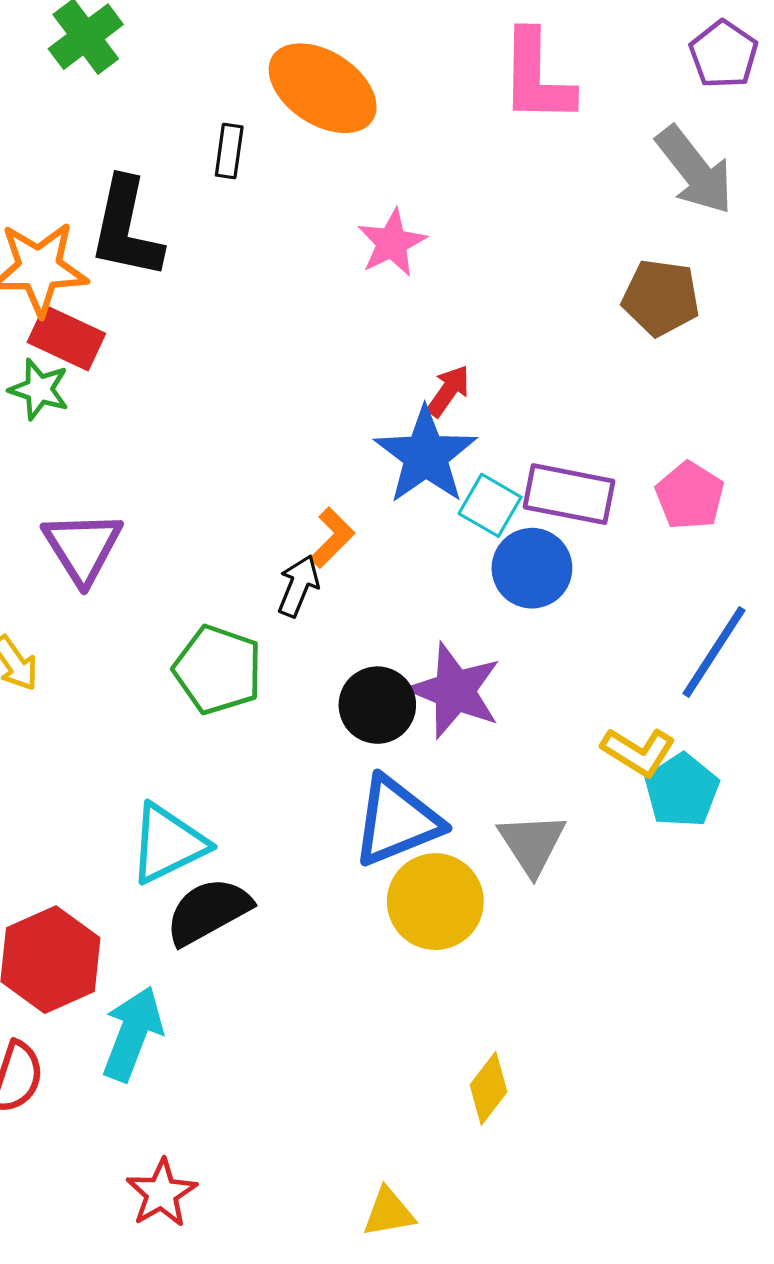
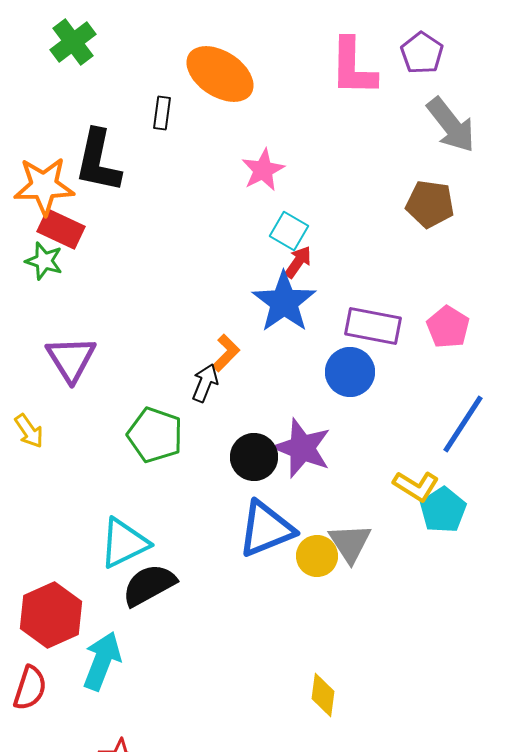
purple pentagon: (724, 54) -> (422, 53), moved
cyan square: (490, 505) -> (289, 231), moved
yellow circle: (435, 902) -> (317, 556), moved, size x0.7
yellow diamond: (488, 1088) -> (323, 695), turned -30

